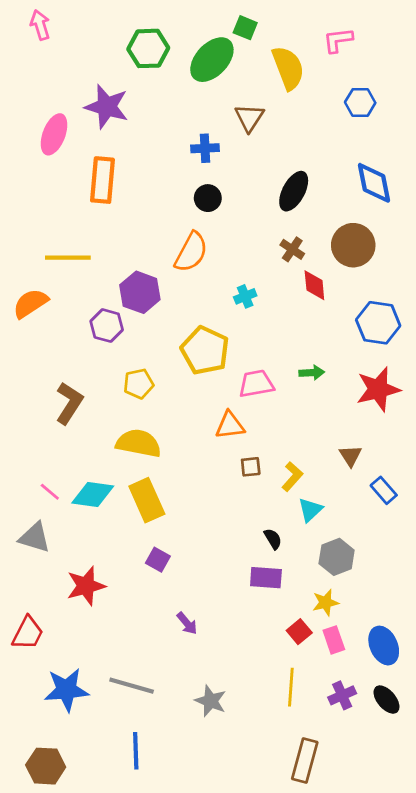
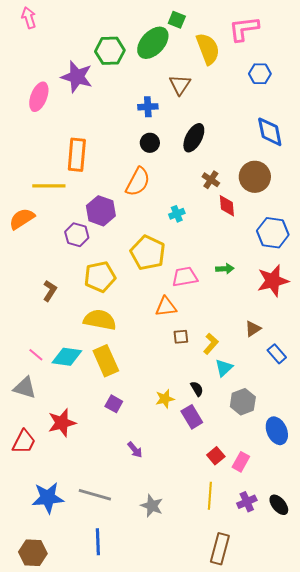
pink L-shape: (338, 40) -> (244, 29), size x1.4
green hexagon: (148, 48) -> (110, 51), moved
orange rectangle: (103, 180) -> (77, 155), moved
black ellipse: (294, 191) -> (194, 138), moved
yellow pentagon: (139, 384) -> (100, 277), size x1.4
brown L-shape: (69, 403) -> (50, 291), size x0.7
brown triangle: (350, 456) -> (253, 329), turned 30
purple rectangle: (266, 578) -> (192, 417), turned 55
yellow star: (326, 603) -> (165, 399), moved
red trapezoid: (28, 633) -> (24, 442), moved
pink rectangle: (334, 640) -> (241, 462), turned 48
blue ellipse: (384, 646) -> (277, 431), moved

